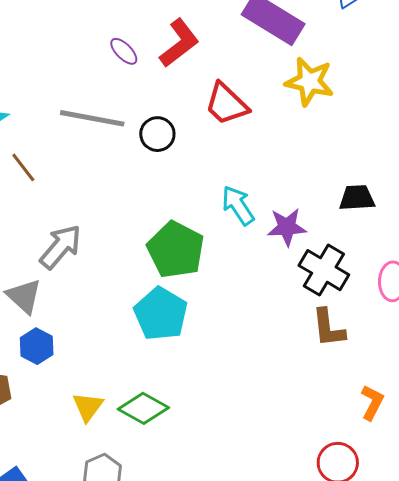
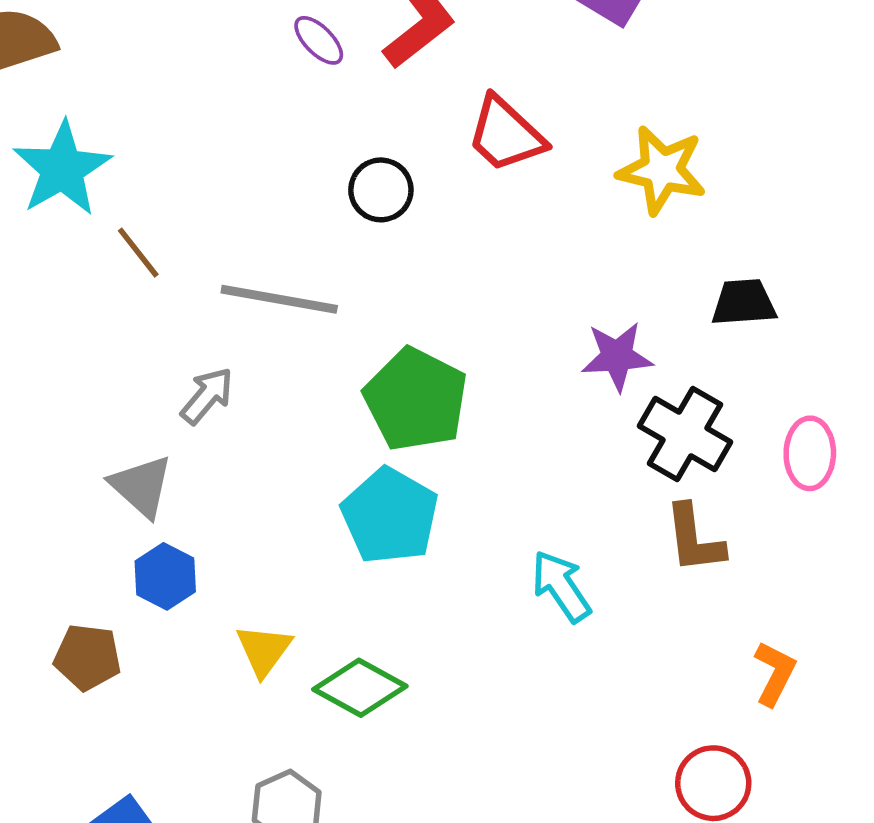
yellow star: (309, 81) -> (662, 170), moved
gray line: (92, 118) -> (279, 299), moved
cyan arrow: (238, 205) -> (561, 586), moved
gray arrow: (61, 247) -> (207, 396), size x0.7
yellow triangle: (88, 407) -> (264, 650), moved

